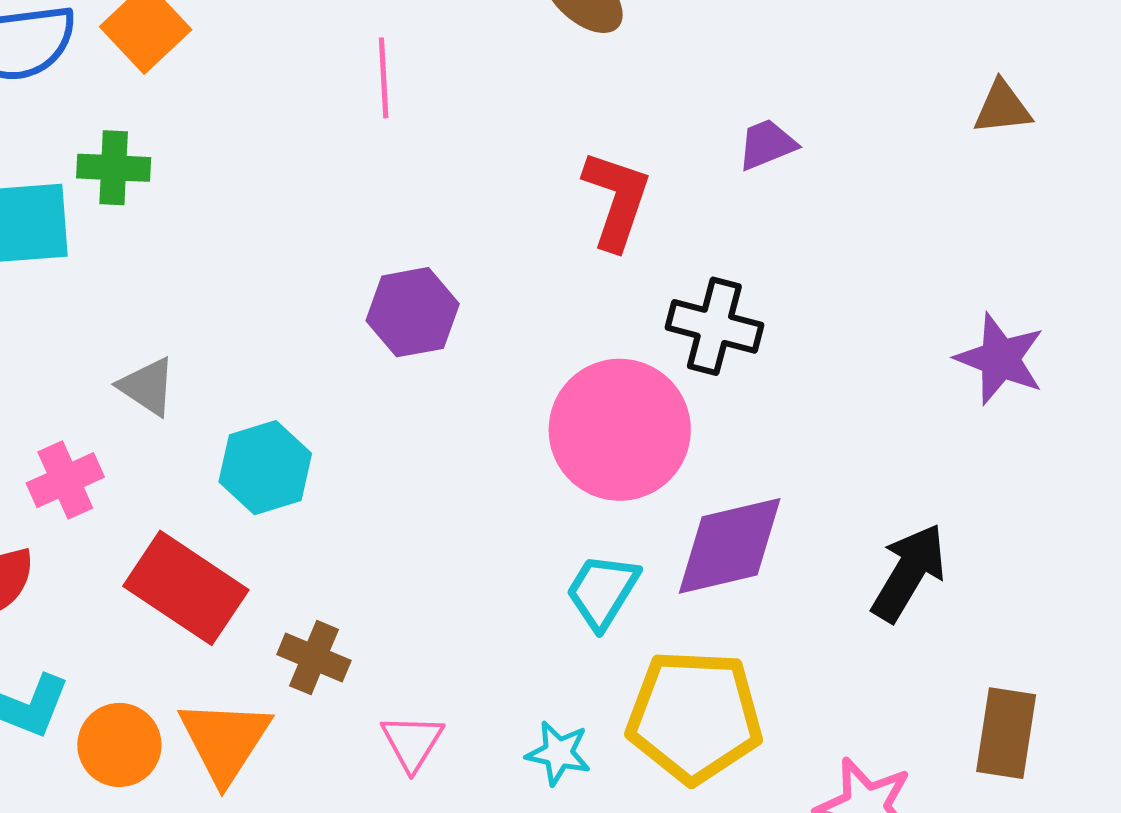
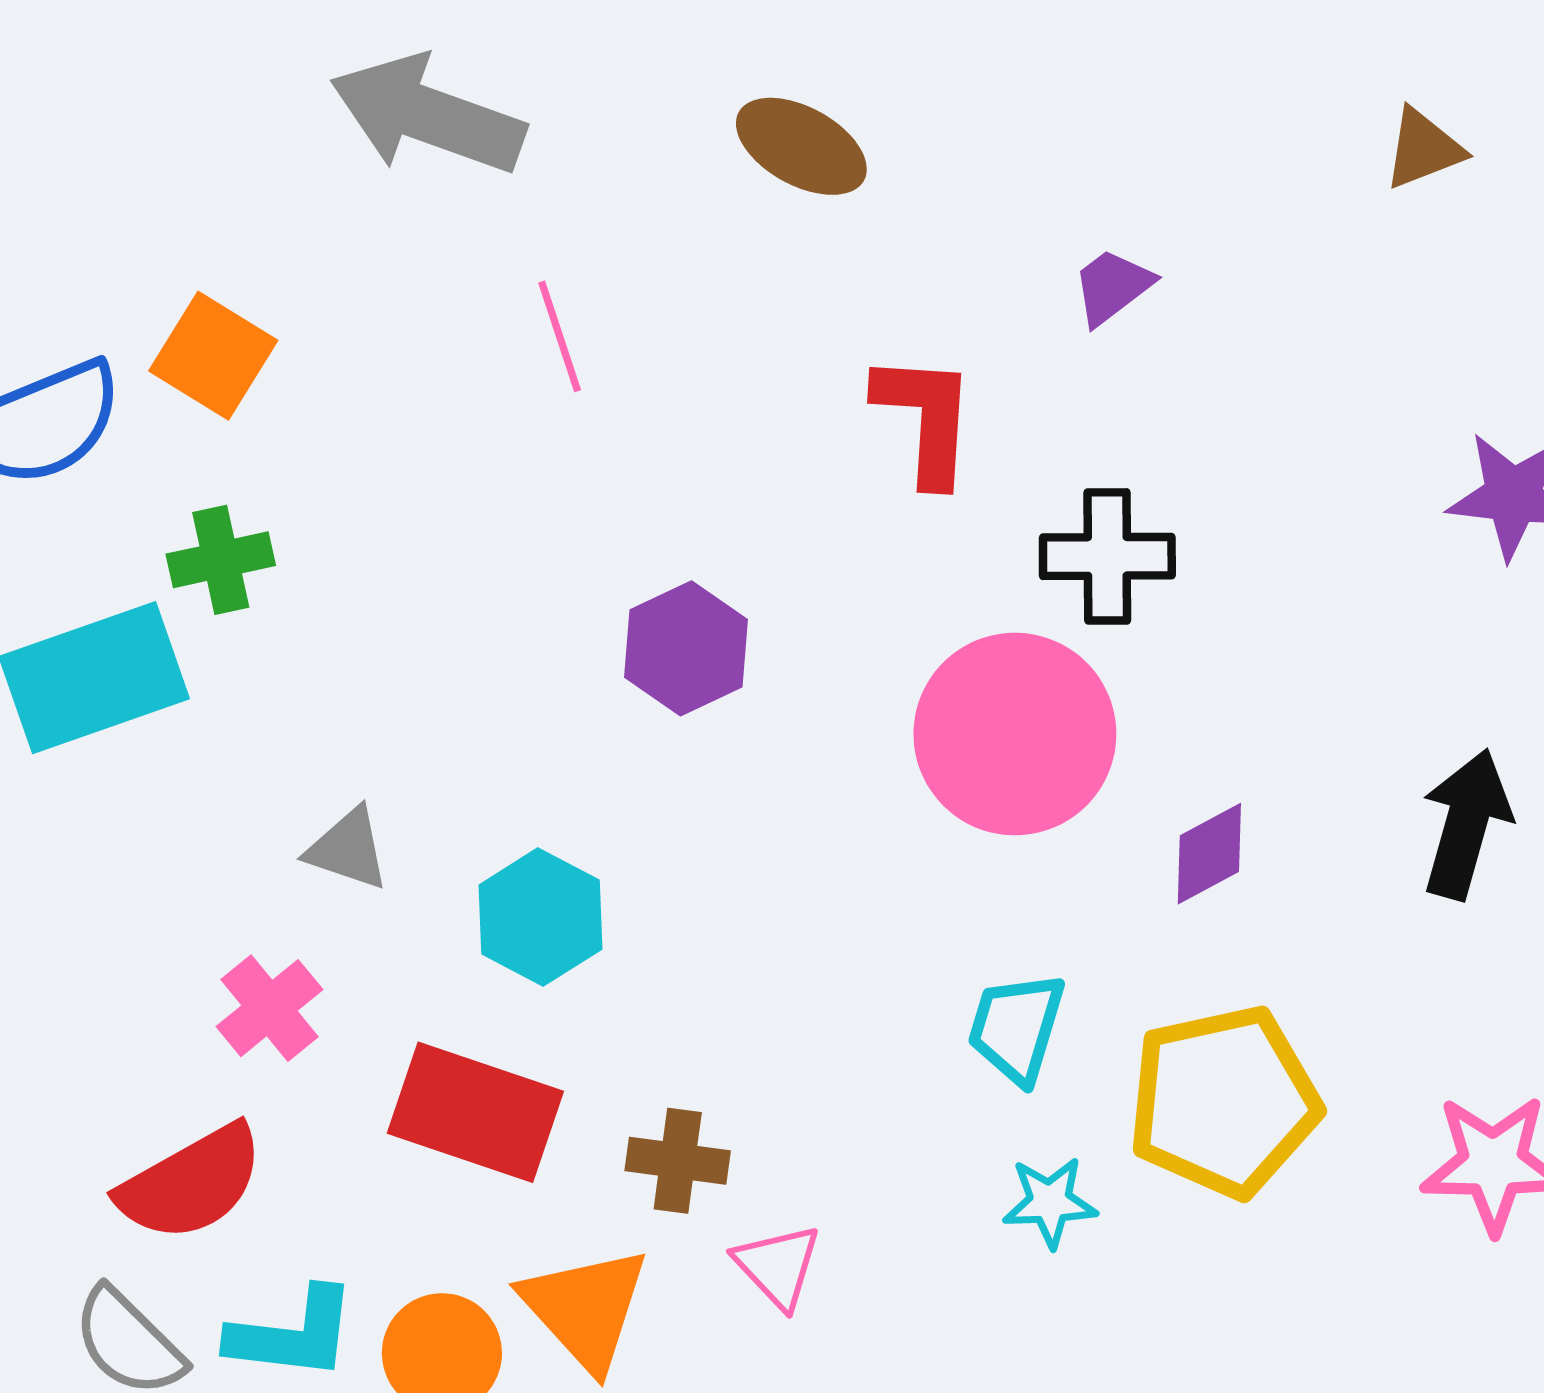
purple diamond: (730, 546) -> (1209, 854), size x0.6
cyan trapezoid: (602, 591) -> (1016, 1028), moved
pink triangle: (412, 742) -> (778, 1266), moved

